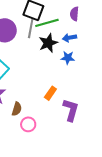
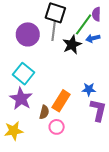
green line: (47, 23) -> (84, 24), moved, turned -35
blue star: (68, 58) -> (89, 89), moved
orange rectangle: (50, 93) -> (61, 101), moved, size x1.5

